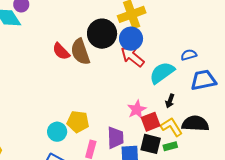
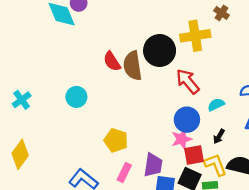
blue circle: (131, 39) -> (187, 120), moved
cyan semicircle: (162, 73) -> (216, 105), size x0.6
cyan circle: (57, 132) -> (76, 97), moved

